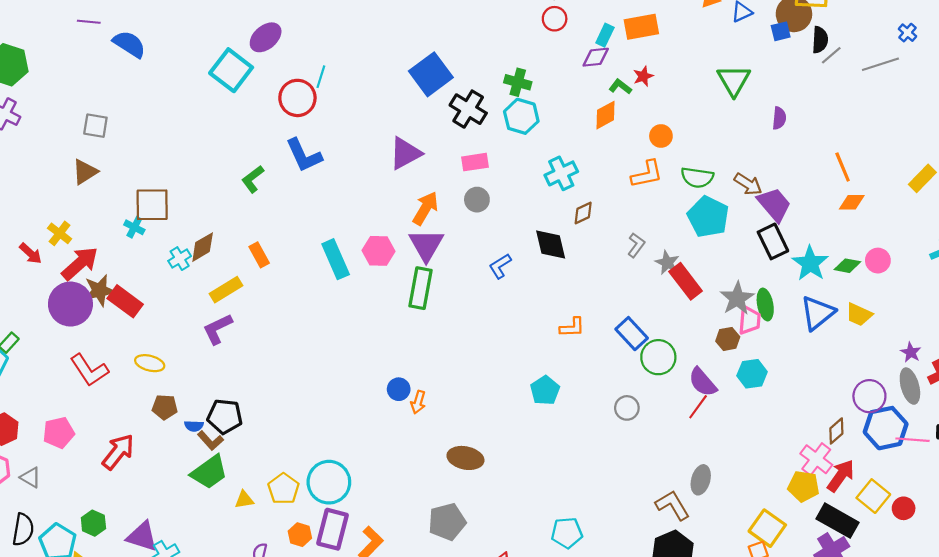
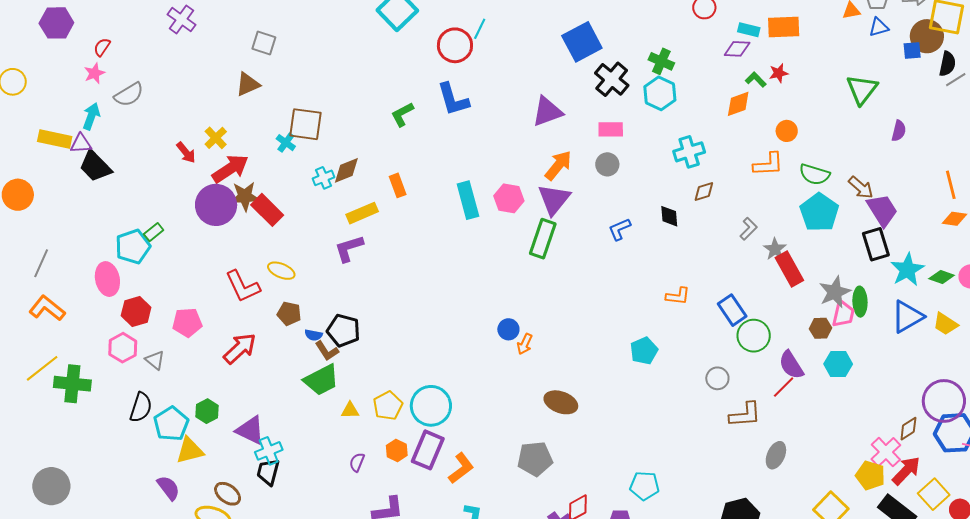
cyan rectangle: (605, 35) -> (749, 30), turned 70
black diamond: (551, 244) -> (669, 216), size x0.7
red L-shape: (89, 370) -> (243, 286), moved
purple circle: (869, 396) -> (944, 401), size x1.4
brown L-shape: (673, 505) -> (745, 415), moved, turned 108

